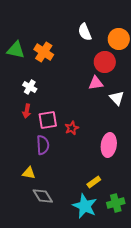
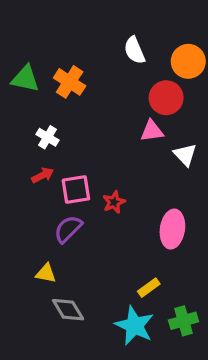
red arrow: (27, 111) -> (43, 175), turned -128
purple semicircle: (43, 145) -> (68, 229), turned -132

